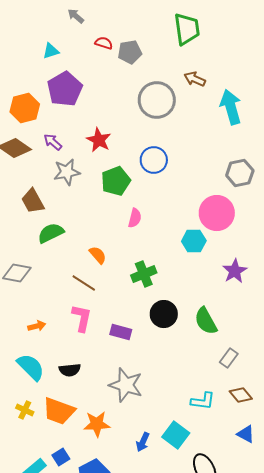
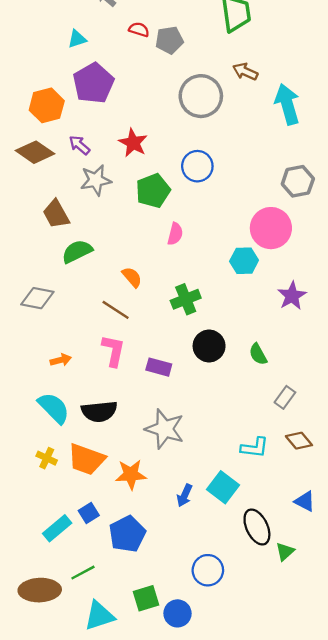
green semicircle: (206, 321) -> (258, 354), size x0.7
black semicircle: (70, 370) -> (99, 411), size x1.4
blue triangle: (246, 434) -> (305, 501), moved

